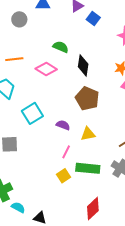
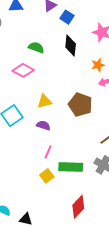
black diamond: (83, 65) -> (71, 46), moved
brown pentagon: (87, 98) -> (80, 105), moved
yellow triangle: (88, 134) -> (44, 101), moved

